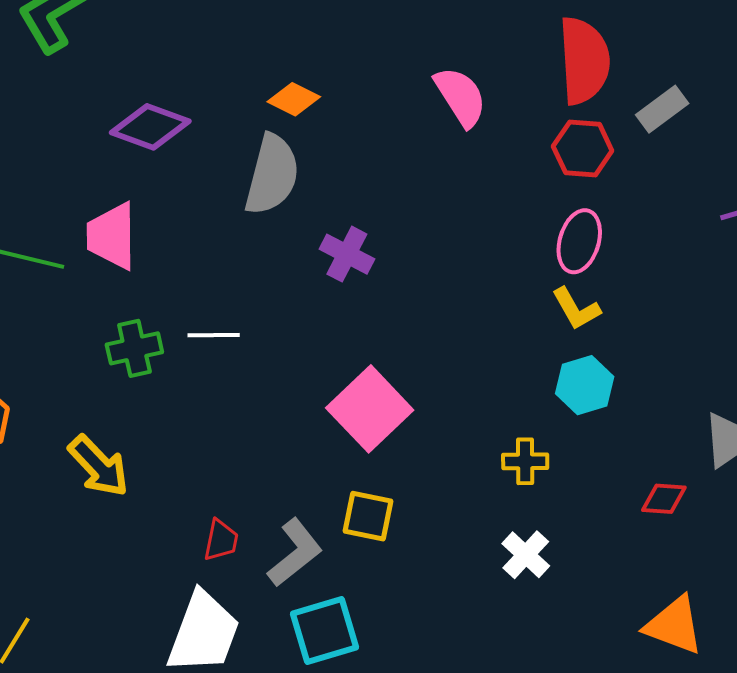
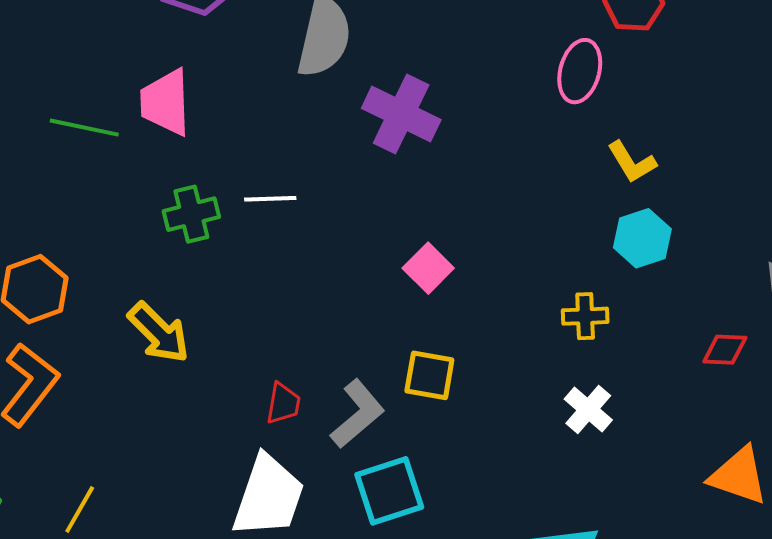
pink ellipse: (579, 241) -> (580, 71), moved
purple cross: (347, 254) -> (401, 114), size x1.4
pink square: (370, 409) -> (428, 268), size x0.6

